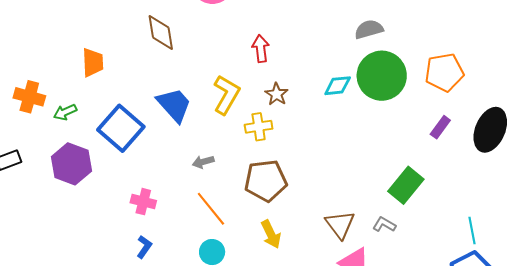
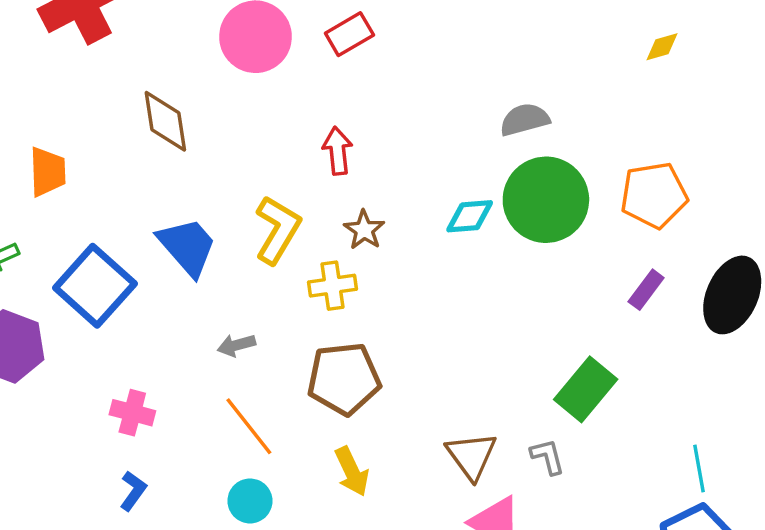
gray L-shape: (384, 224) -> (548, 457), turned 45

